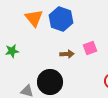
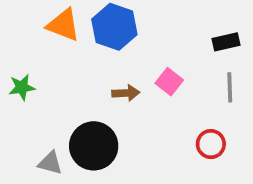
orange triangle: (34, 18) -> (63, 25), turned -30
pink square: (90, 48) -> (169, 82), turned -32

